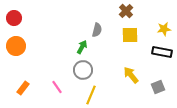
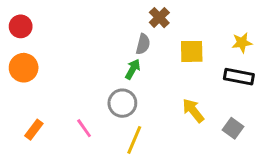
brown cross: (126, 11) -> (159, 18), moved
green arrow: (82, 47) -> (133, 69), moved
gray square: (158, 87) -> (233, 128), turned -32

